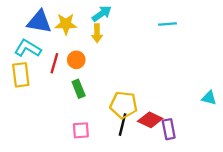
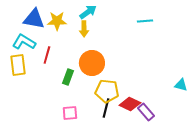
orange circle: (76, 60) -> (92, 63), moved, size x1.6
green rectangle: (79, 89) -> (68, 77), turned 42
purple rectangle: (169, 129) -> (146, 112), turned -30

